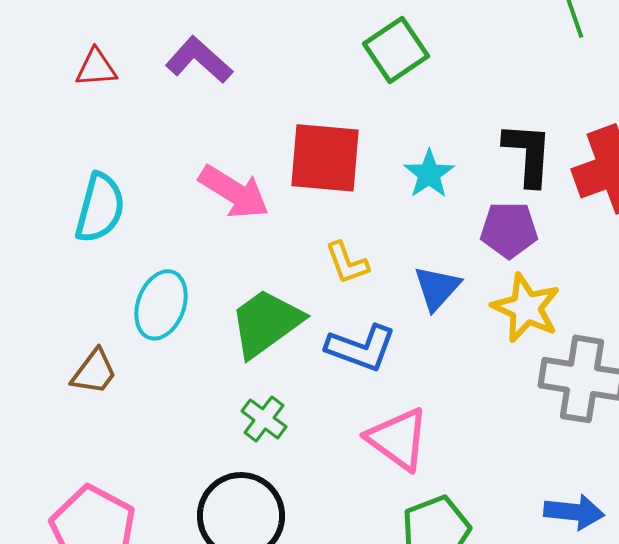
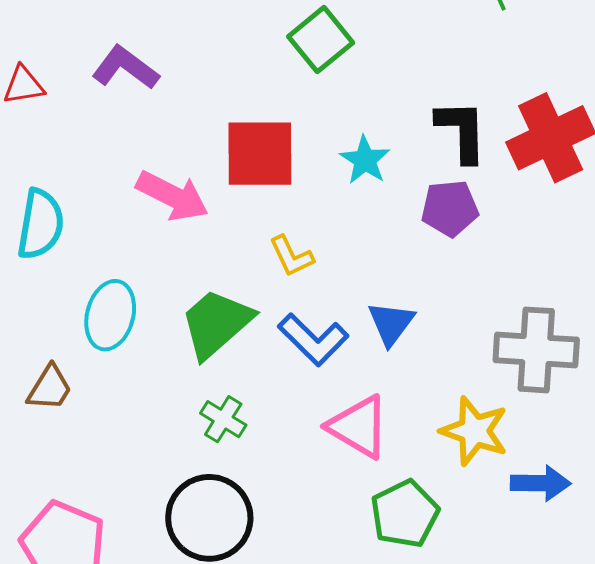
blue triangle: (437, 288) -> (391, 323), moved
yellow star: (526, 308) -> (474, 431), moved
blue L-shape: (361, 348) -> (313, 340), turned 30

